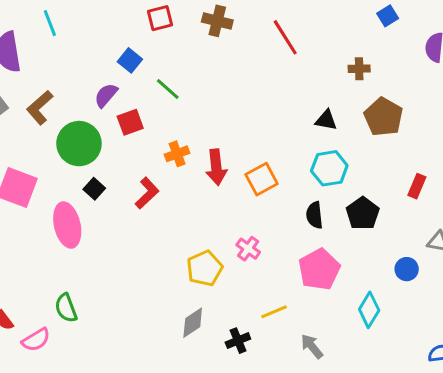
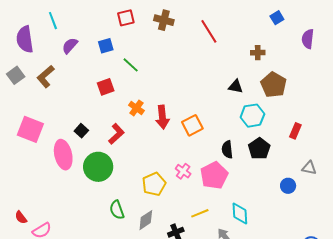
blue square: (130, 60) -> (106, 46), turned 35
purple semicircle: (106, 95) -> (70, 46), moved
green circle: (79, 144) -> (98, 167), moved
orange cross: (177, 154) -> (136, 108), turned -35
cyan hexagon: (329, 168) -> (252, 116), moved
pink pentagon: (319, 269) -> (214, 175), moved
green semicircle: (66, 308) -> (117, 210), moved
cyan diamond: (369, 310) -> (240, 214), moved, turned -35

